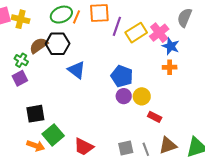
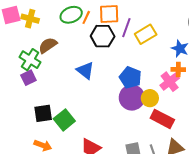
pink cross: (159, 33) -> (170, 82), moved
black hexagon: (58, 44) -> (103, 36), moved
green cross: (21, 60) -> (30, 60), size x1.5
purple circle: (124, 96) -> (132, 98), size x1.6
red rectangle: (155, 117) -> (162, 119), size x1.6
green square: (53, 135) -> (64, 120), moved

